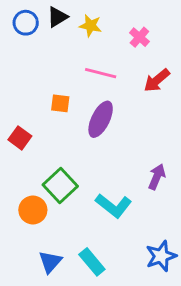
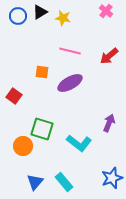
pink cross: (139, 37) -> (106, 11), moved
purple ellipse: (101, 119) -> (70, 83), turned 35
green square: (60, 185) -> (42, 129), turned -30

